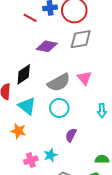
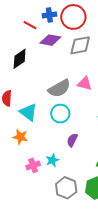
purple diamond: (47, 46) -> (50, 40), moved
black diamond: (24, 74) -> (20, 59), moved
pink triangle: (84, 78) -> (85, 84), turned -35

